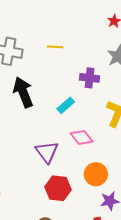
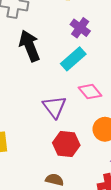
purple cross: (89, 78) -> (80, 28), moved, turned 30
cyan rectangle: (66, 105) -> (73, 59), size x1.4

